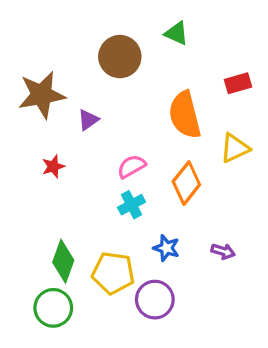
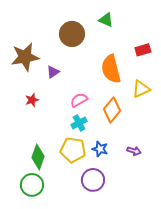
yellow pentagon: (113, 273) -> (73, 150), moved

